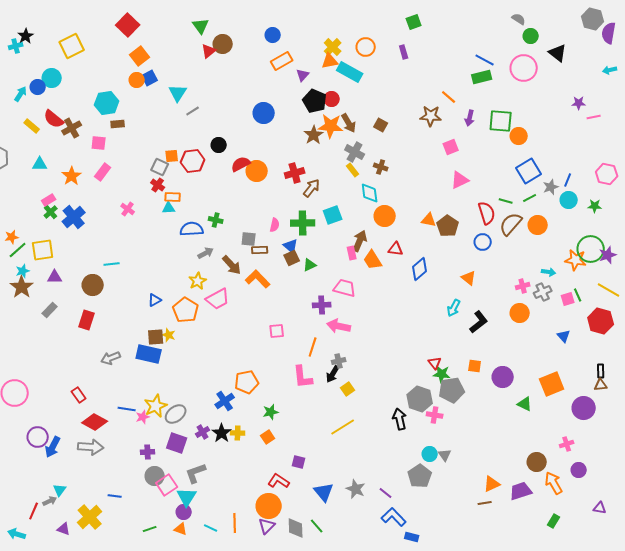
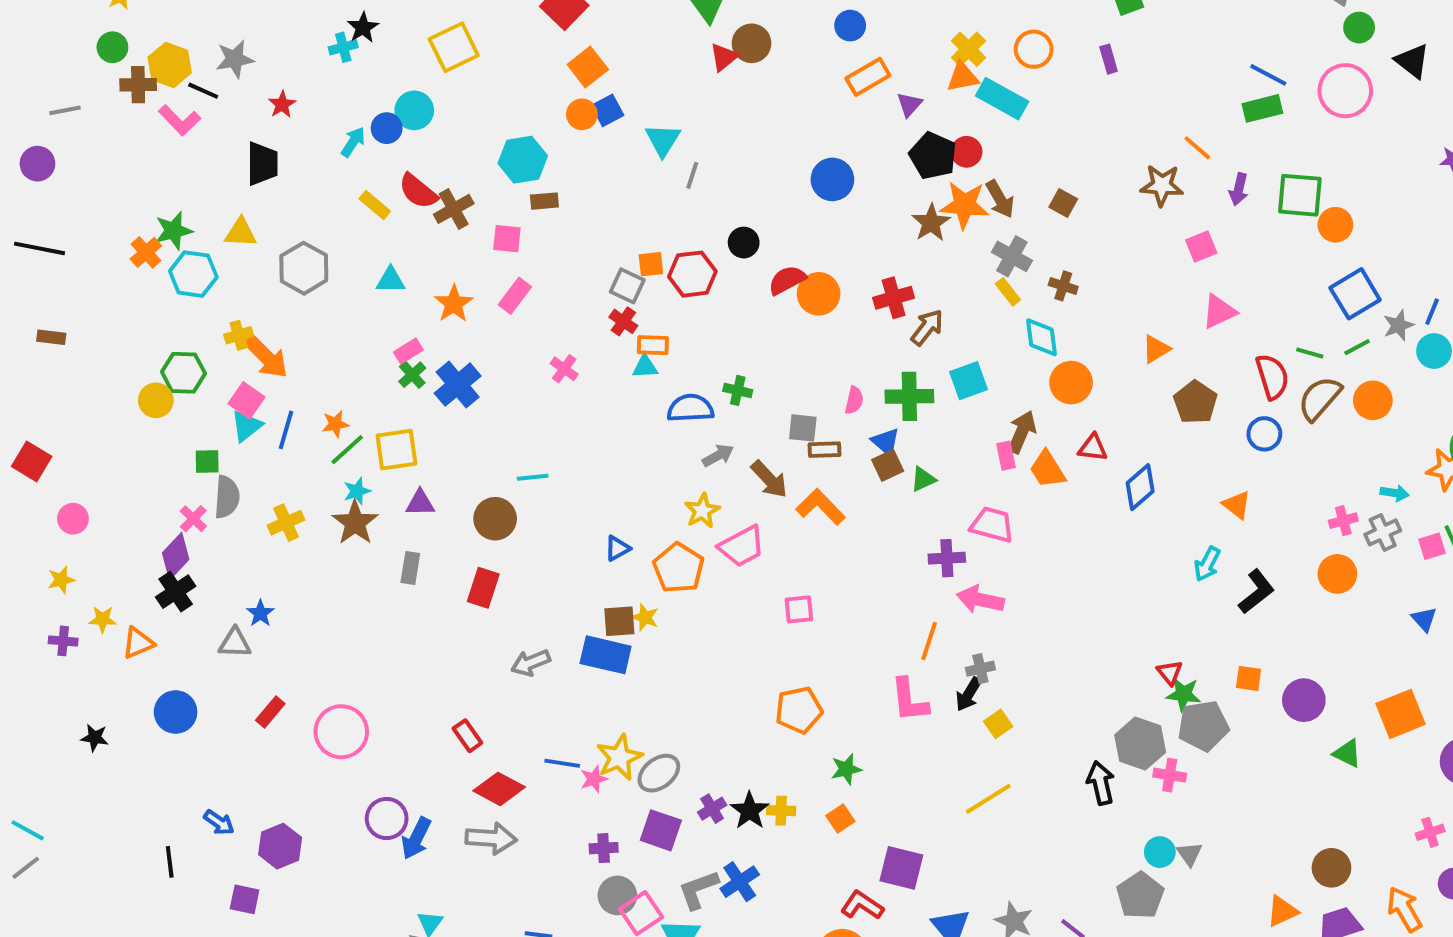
gray line: (193, 111) -> (692, 175), turned -40
orange triangle: (429, 220) -> (1156, 349), moved, turned -42
gray rectangle: (50, 310) -> (410, 568), turned -35
pink square: (277, 331) -> (799, 609), moved
blue cross: (225, 401) -> (740, 882), moved
purple square: (299, 462) -> (901, 868), size x1.6
brown circle: (537, 462) -> (1331, 868), moved

